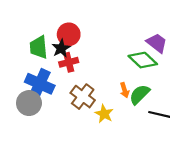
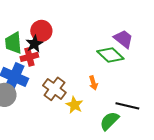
red cross: (69, 62) -> (29, 57), moved
green semicircle: (140, 94) -> (109, 121), moved

